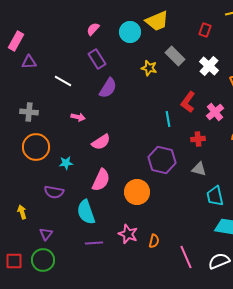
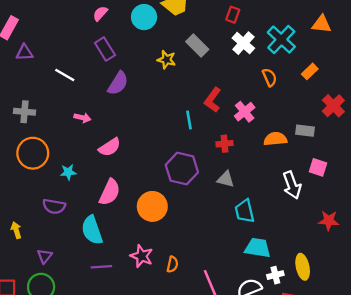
white cross: (209, 66) -> (243, 43), moved

